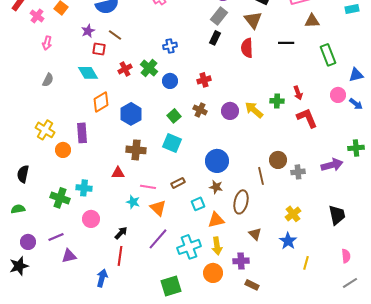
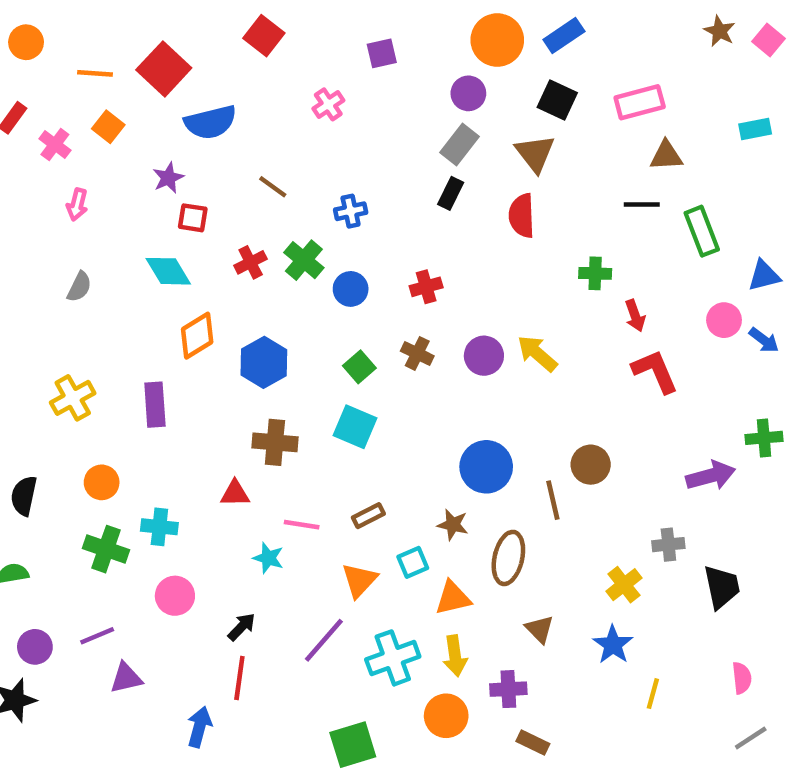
brown line: (115, 35) -> (273, 187), moved
black line: (286, 43) -> (642, 205), moved
green cross: (277, 101) -> (595, 273), moved
yellow cross: (45, 130) -> (73, 398), turned 30
orange circle: (63, 150) -> (102, 482), moved
blue circle: (217, 161) -> (486, 467), moved
gray cross: (298, 172) -> (668, 545), moved
orange triangle: (158, 208) -> (359, 580), moved, turned 30

